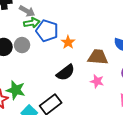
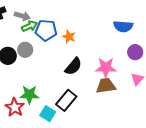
brown trapezoid: (98, 57) -> (106, 86), moved
pink star: (97, 81) -> (106, 68), size x1.5

